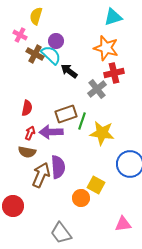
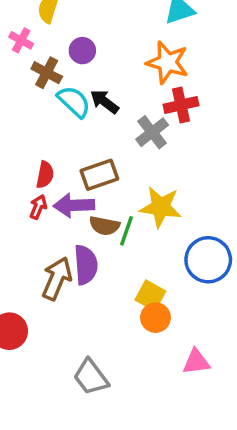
cyan semicircle: (51, 55) -> (74, 102), moved
red semicircle: (27, 108) -> (45, 175), moved
green line: (82, 121) -> (127, 231), moved
brown semicircle: (27, 152) -> (104, 226), moved
orange circle: (81, 198) -> (155, 318), moved

